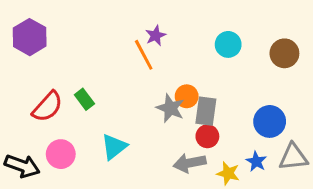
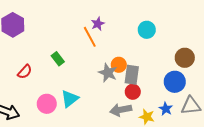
brown circle: (284, 53) -> (185, 58), moved
green rectangle: (84, 99) -> (58, 59), moved
red semicircle: (47, 107) -> (25, 72), size x0.7
pink circle: (61, 154) -> (47, 104), moved

